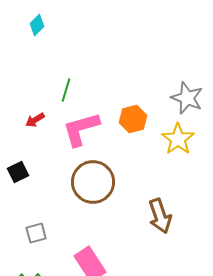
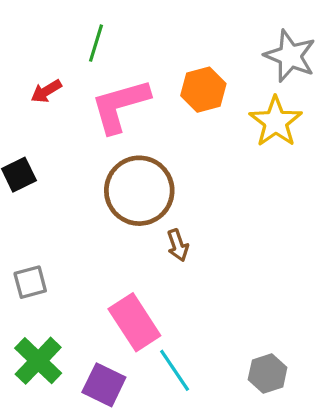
brown arrow: (160, 216) -> (178, 245), moved, size x0.6
gray square: (36, 233) -> (30, 282), moved

